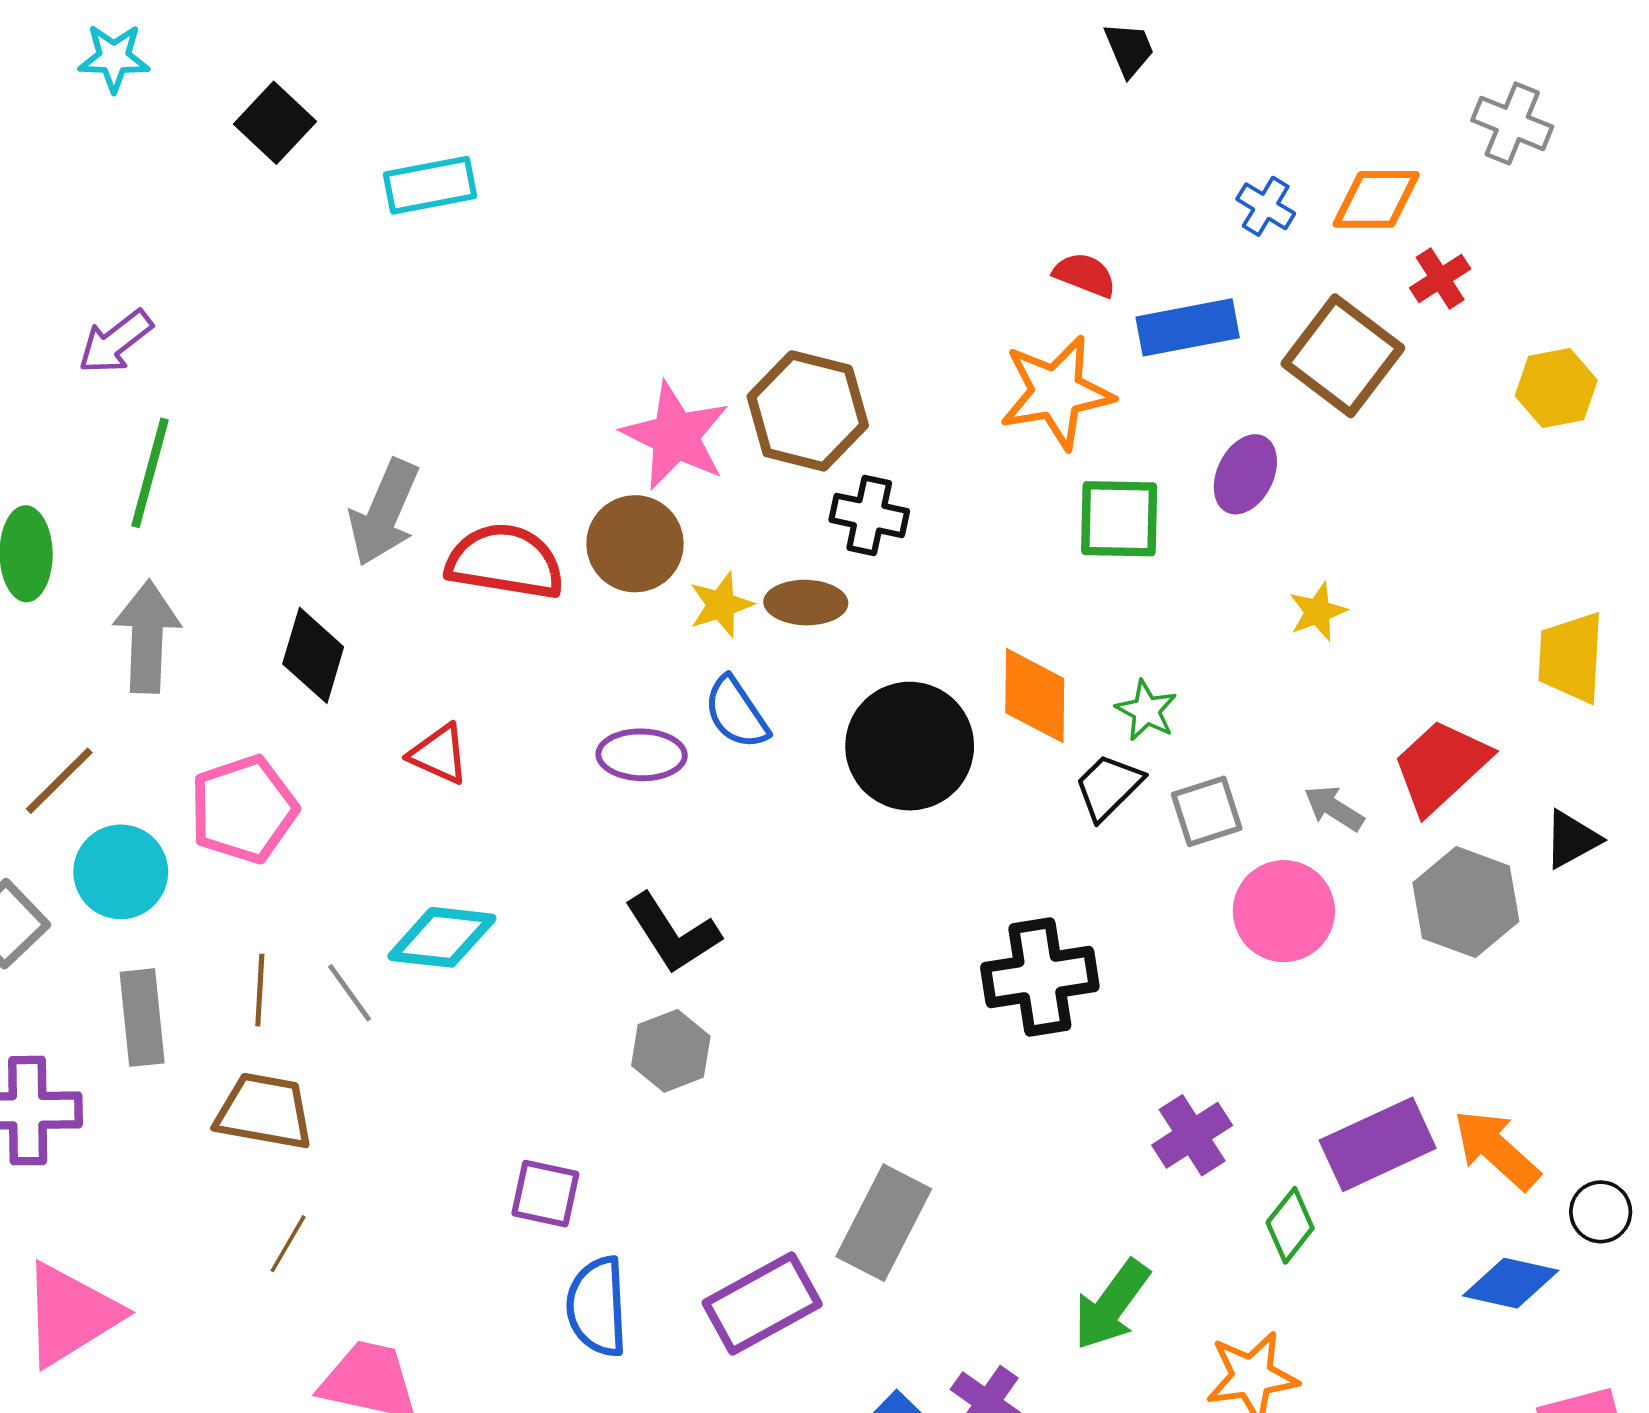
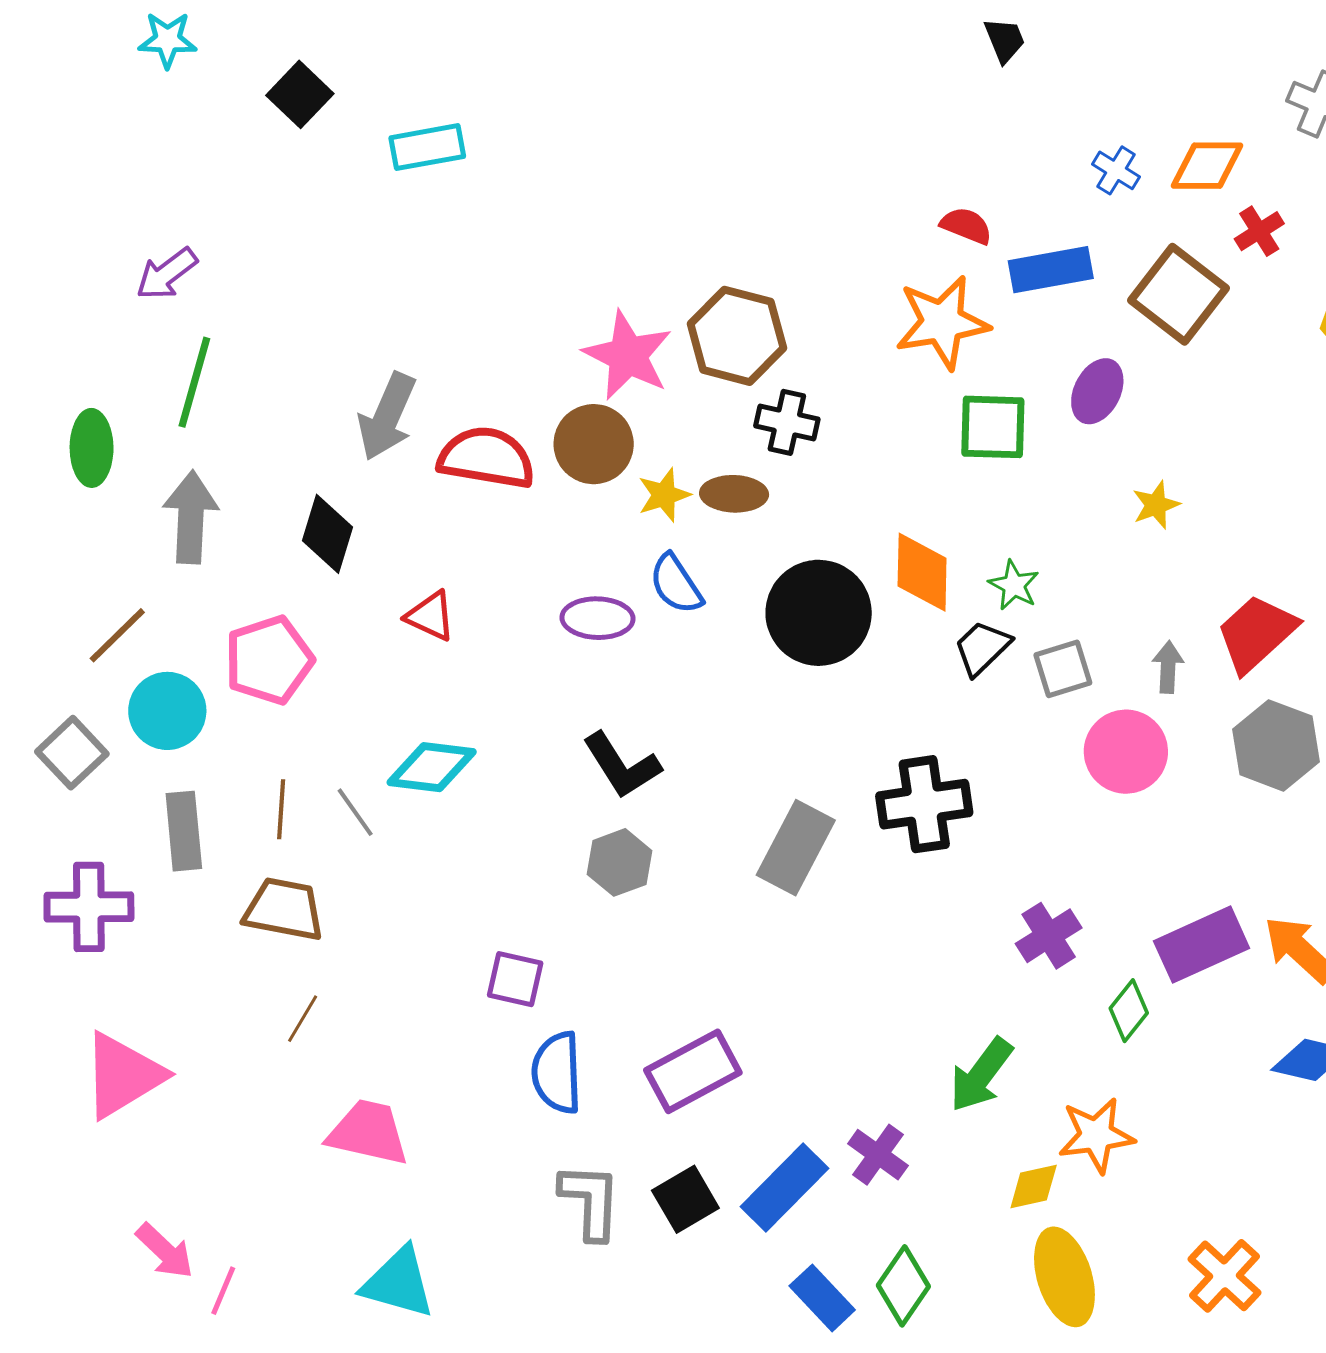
gray arrow: (1334, 808) -> (1168, 667), turned 60
gray rectangle: (884, 1223) -> (796, 848), moved

